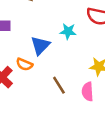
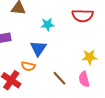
cyan star: (68, 31) -> (48, 24), moved

